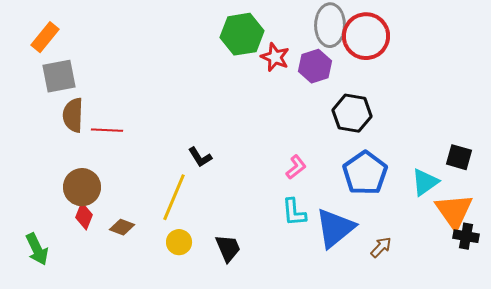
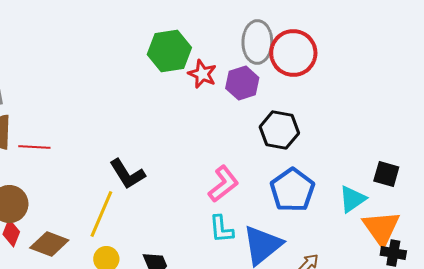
black L-shape: (200, 157) -> (127, 174), size x1.5
pink L-shape: (296, 167) -> (223, 184), size x1.5
brown diamond: (122, 227) -> (49, 244), size x1.5

